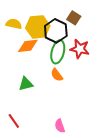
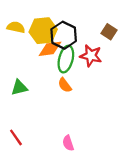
brown square: (74, 18) -> (109, 32), moved
orange diamond: (28, 46) -> (50, 49), moved
green triangle: (26, 84) -> (19, 87), moved

